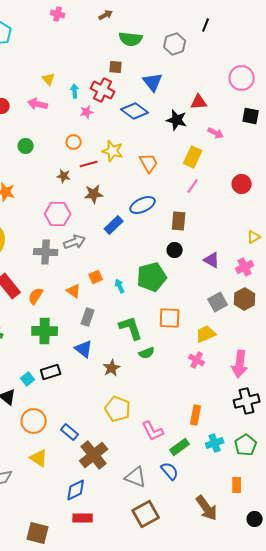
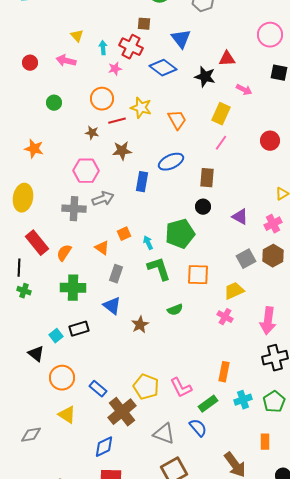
orange circle: (74, 142) -> (102, 99), size x1.5
blue rectangle: (114, 225) -> (142, 182), turned -36
green L-shape: (131, 328) -> (159, 269), moved
yellow pentagon: (118, 409) -> (146, 387), moved

